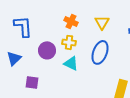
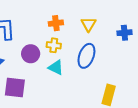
orange cross: (71, 21) -> (56, 23), turned -32
purple square: (32, 82) -> (15, 87), size x1.5

